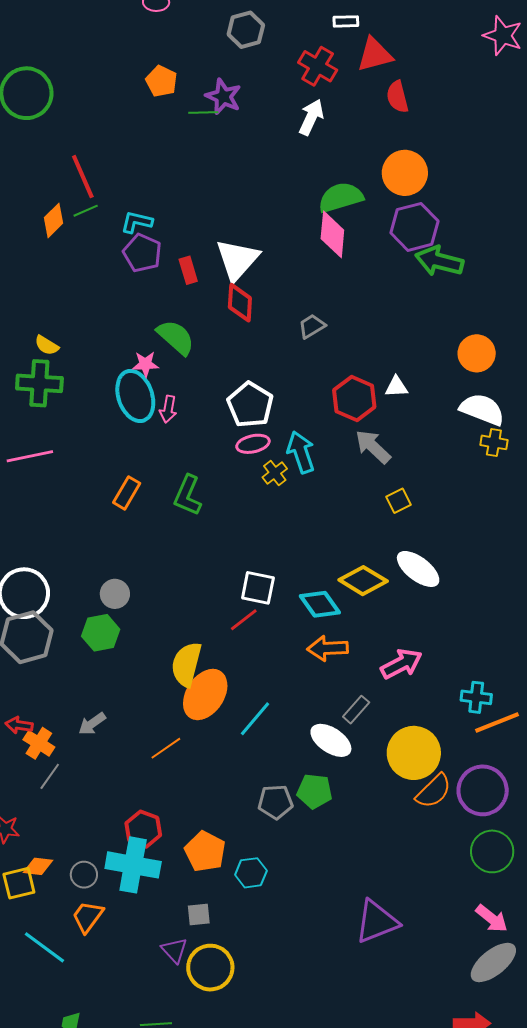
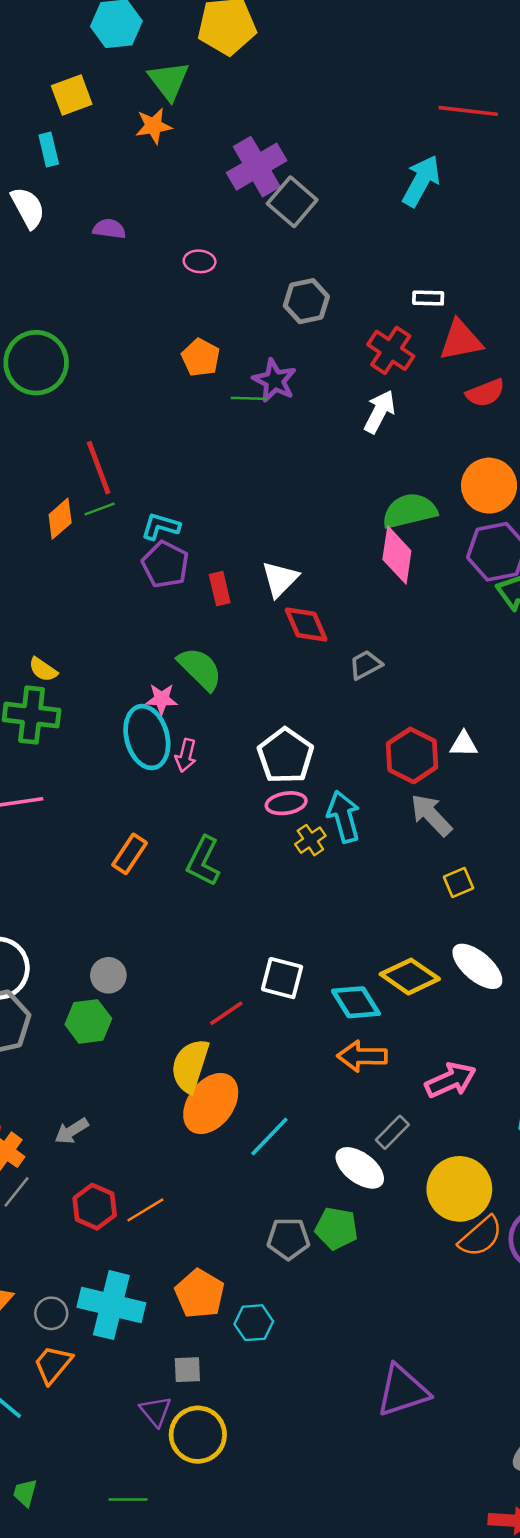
red semicircle: (397, 97) -> (485, 393), turned -100
white triangle: (237, 260) -> (280, 579), size x0.7
red diamond: (240, 303) -> (306, 625), moved, turned -30
red line: (244, 620) -> (226, 1013), moved
orange line: (166, 748) -> (145, 1210), moved
red hexagon: (143, 829) -> (95, 1207), moved

